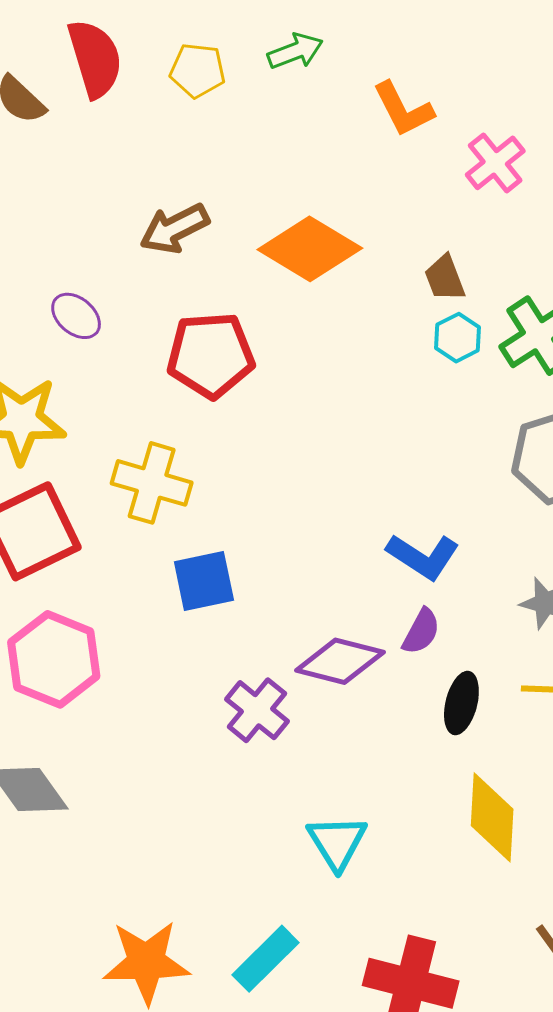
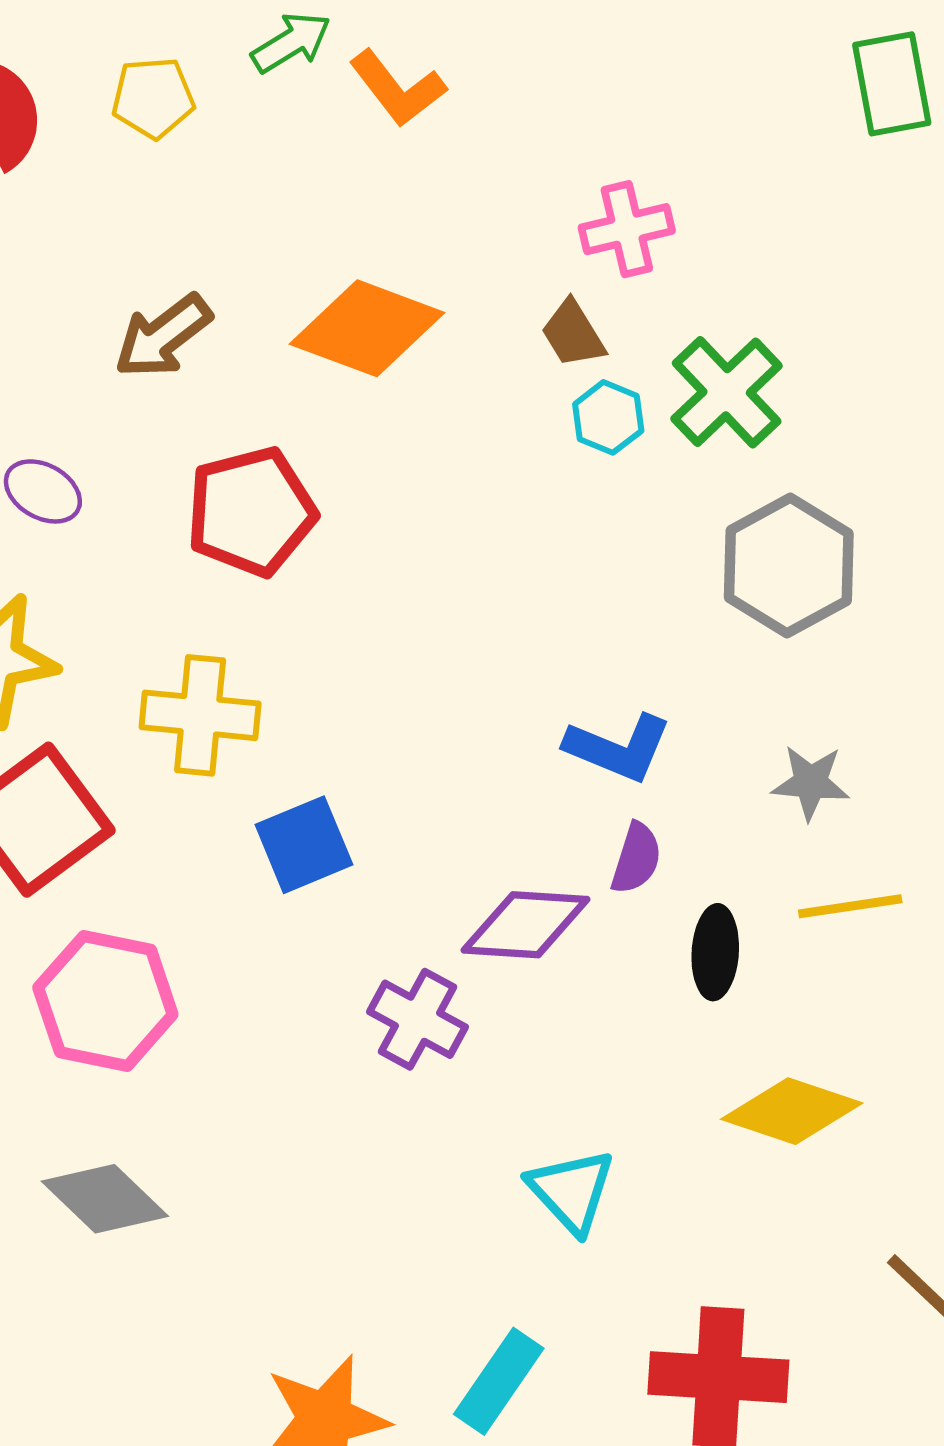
orange L-shape: (403, 109) -> (398, 88), moved
pink cross: (495, 163) -> (627, 229), moved, turned 36
yellow diamond: (492, 817) -> (792, 1111), turned -64

